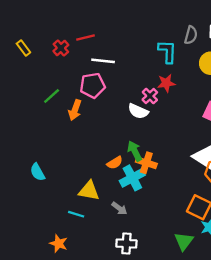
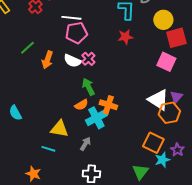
pink pentagon: (92, 85) -> (76, 33), moved
pink cross: (150, 96) -> (88, 59), moved
white semicircle: (138, 111) -> (72, 61), moved
green arrow: (135, 151) -> (88, 87), moved
gray arrow: (119, 208) -> (85, 144), turned -96

